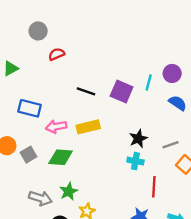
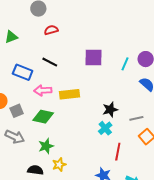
black line: (86, 91) -> (50, 62), moved
purple square: (122, 91) -> (93, 58), moved, turned -30
cyan cross: (135, 161) -> (105, 128), turned 32
gray arrow: (40, 198) -> (15, 137), moved

